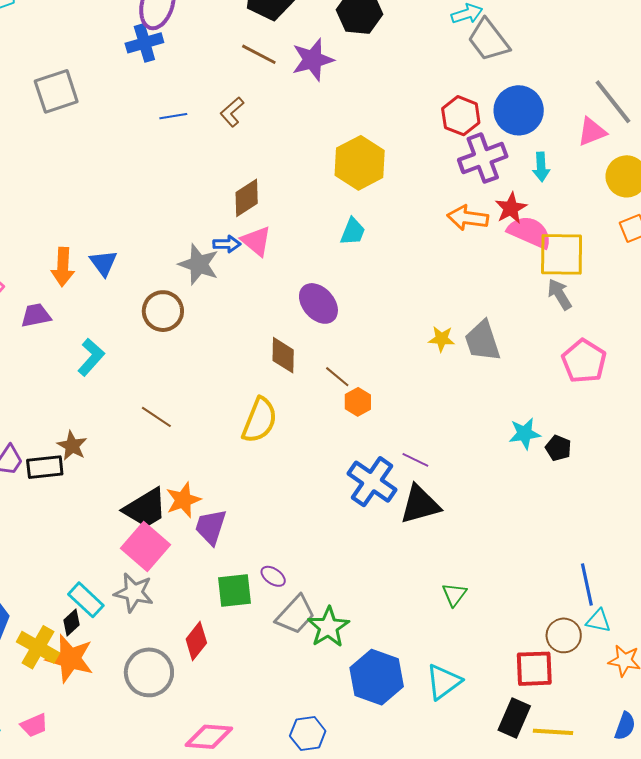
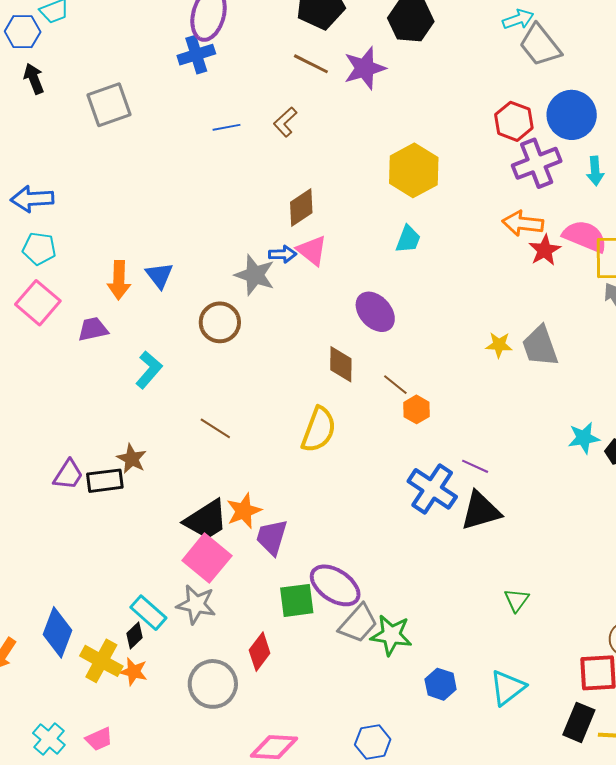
red star: (511, 208) -> (545, 250), moved
purple ellipse: (273, 576) -> (335, 585), size x2.0
green star: (328, 627) -> (391, 635), turned -30
orange star: (70, 659) -> (134, 672), size x0.6
blue hexagon: (377, 677) -> (441, 684), size x0.6

